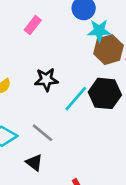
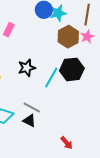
cyan star: (99, 31) -> (58, 13), moved
black triangle: (34, 163) -> (29, 121), moved

